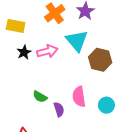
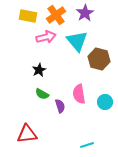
yellow rectangle: (16, 26) -> (28, 16), moved
pink arrow: (47, 51) -> (46, 37), moved
black star: (24, 52) -> (39, 70), moved

